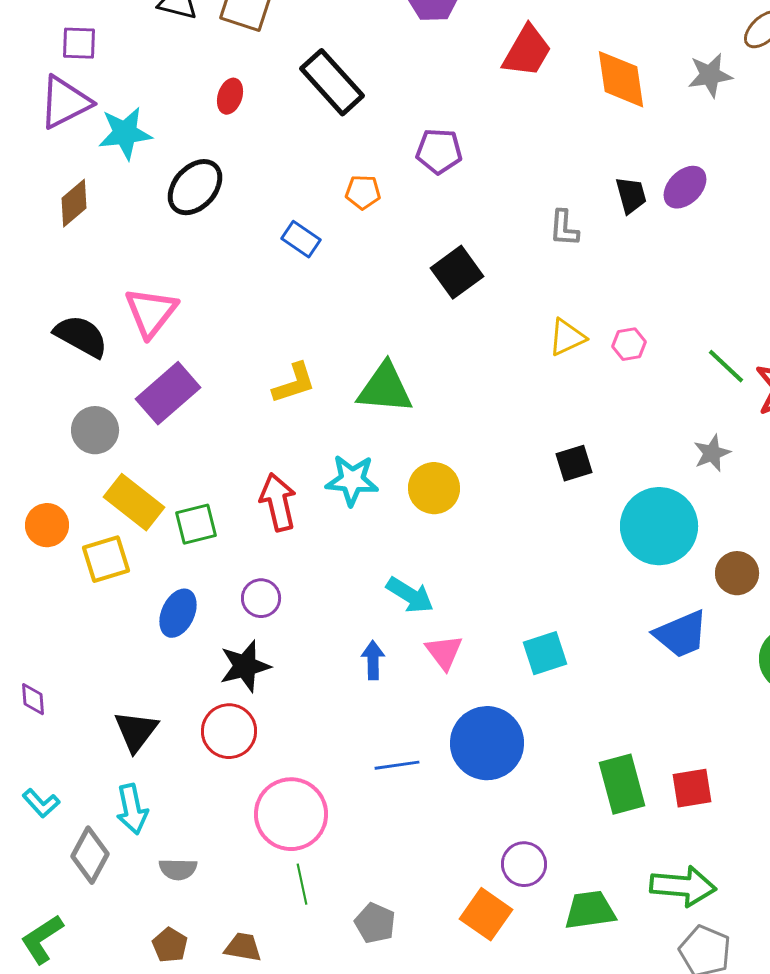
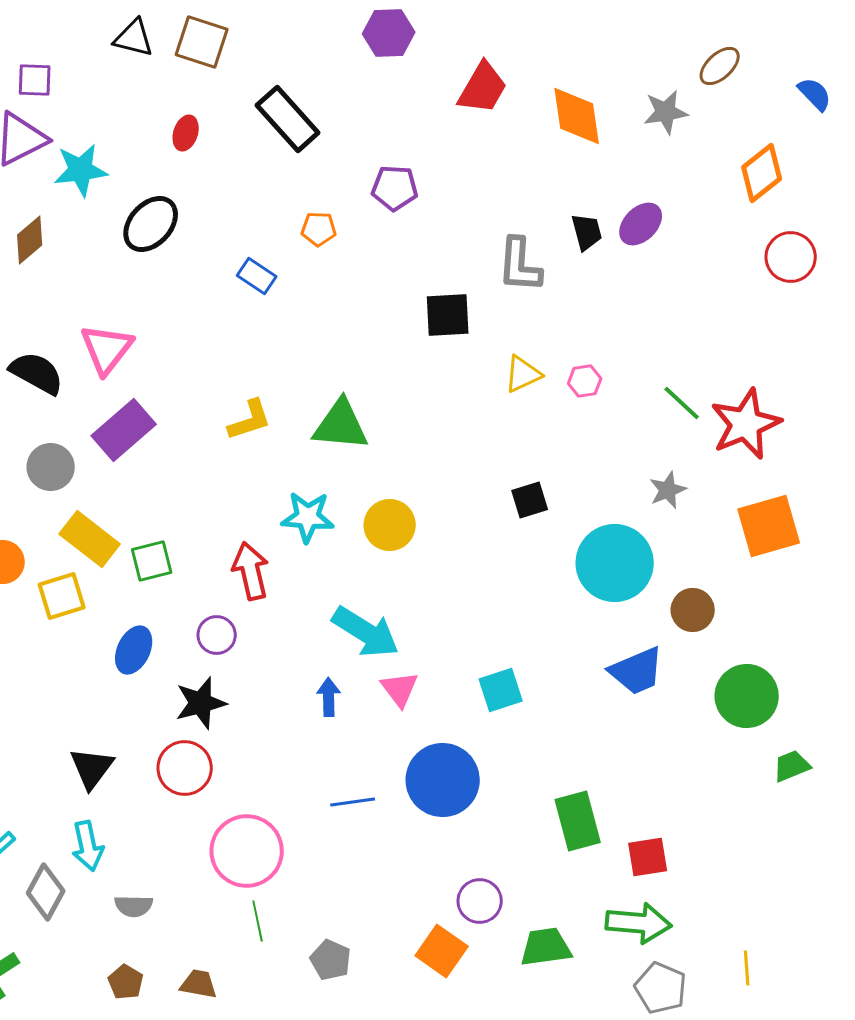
gray L-shape: (564, 228) -> (520, 265), size x1.5
black square: (457, 272) -> (448, 315), moved, turned 33
red arrow: (278, 502) -> (251, 571), moved
cyan arrow: (410, 595) -> (366, 632), size x1.4
red square: (692, 788) -> (648, 857), moved

